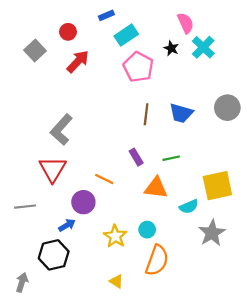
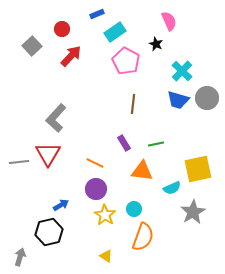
cyan cross: (203, 47) -> (182, 71), moved
blue trapezoid: (181, 113) -> (178, 100), moved
purple circle: (83, 202) -> (96, 189), moved
gray line: (25, 207) -> (19, 162), moved

